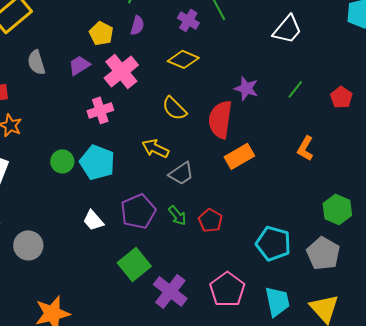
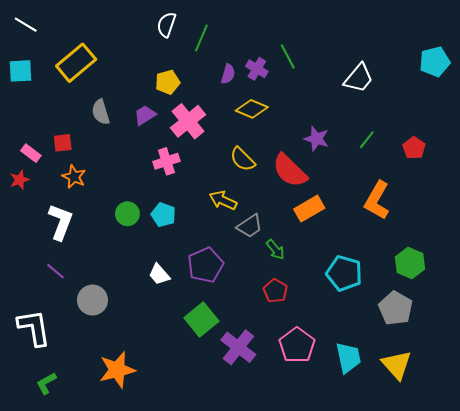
purple semicircle: (137, 25) -> (228, 74), moved
yellow pentagon: (101, 33) -> (167, 82), turned 30
red semicircle: (220, 119) -> (290, 171), turned -54
orange L-shape: (305, 148) -> (377, 200), size x1.5
cyan pentagon: (97, 162) -> (163, 215), size x0.7
green arrow: (177, 215) -> (275, 250), moved
red pentagon: (210, 220) -> (275, 291), moved
cyan pentagon: (273, 243) -> (344, 273), moved

